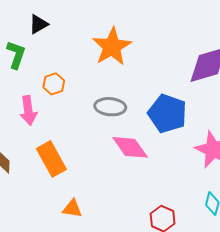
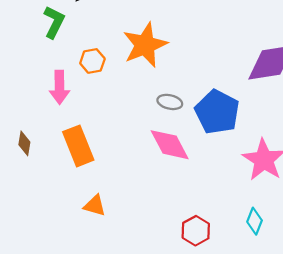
orange star: (112, 47) -> (145, 45), moved
gray ellipse: (110, 107) -> (170, 102), moved, size x0.7

